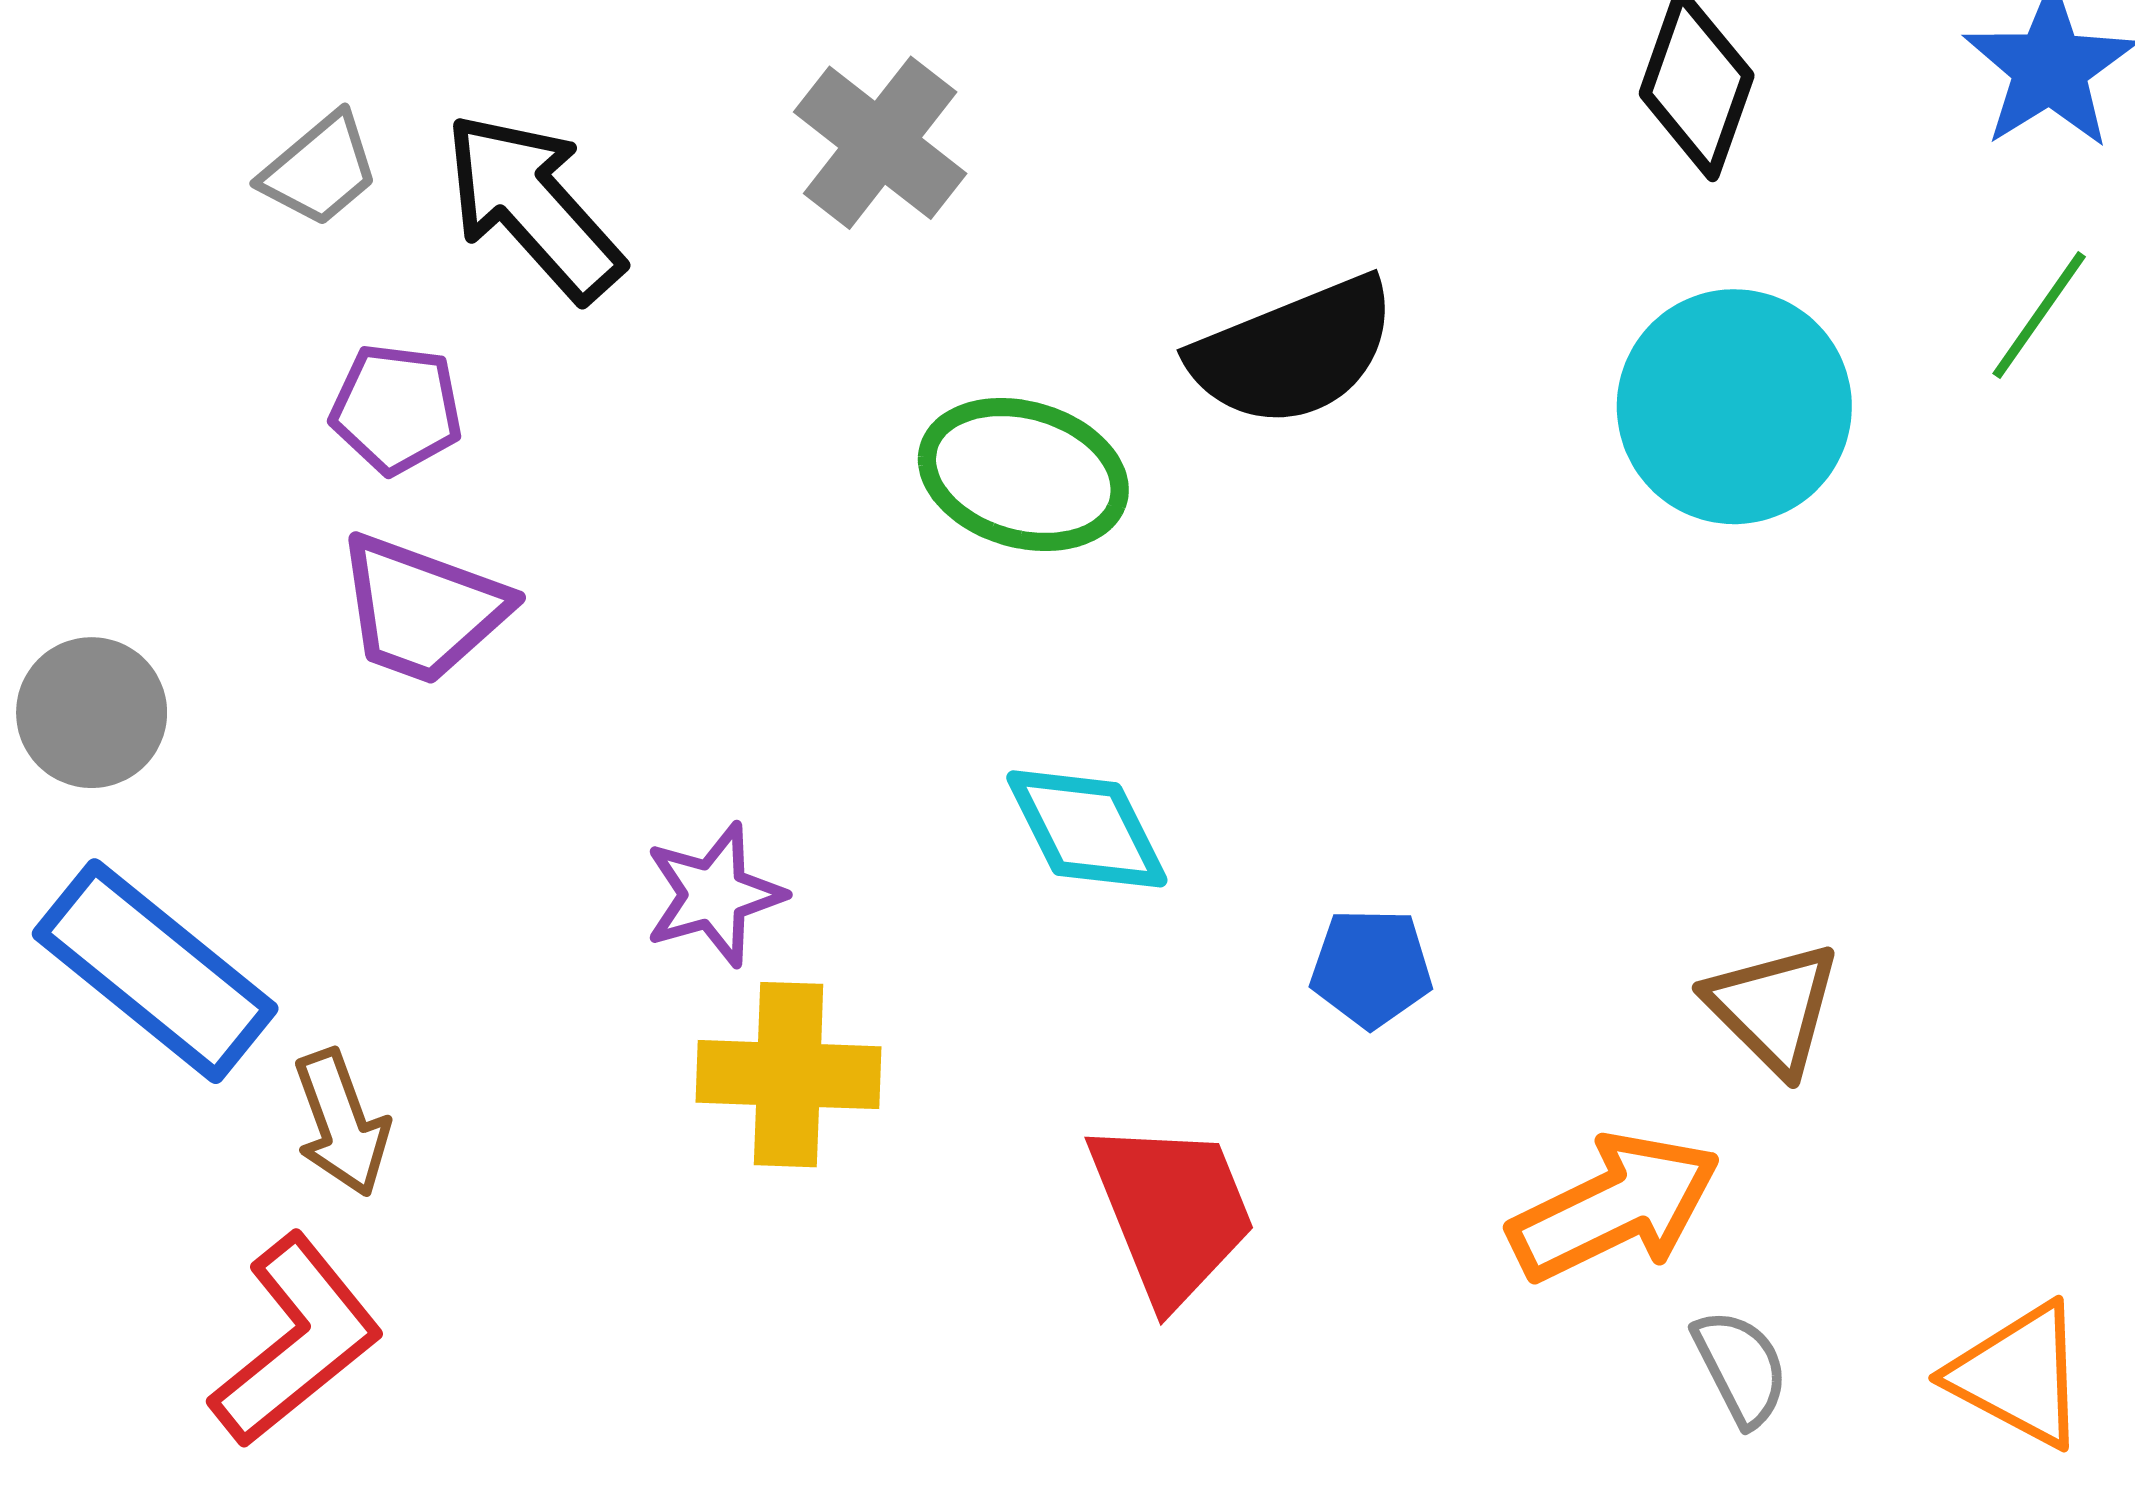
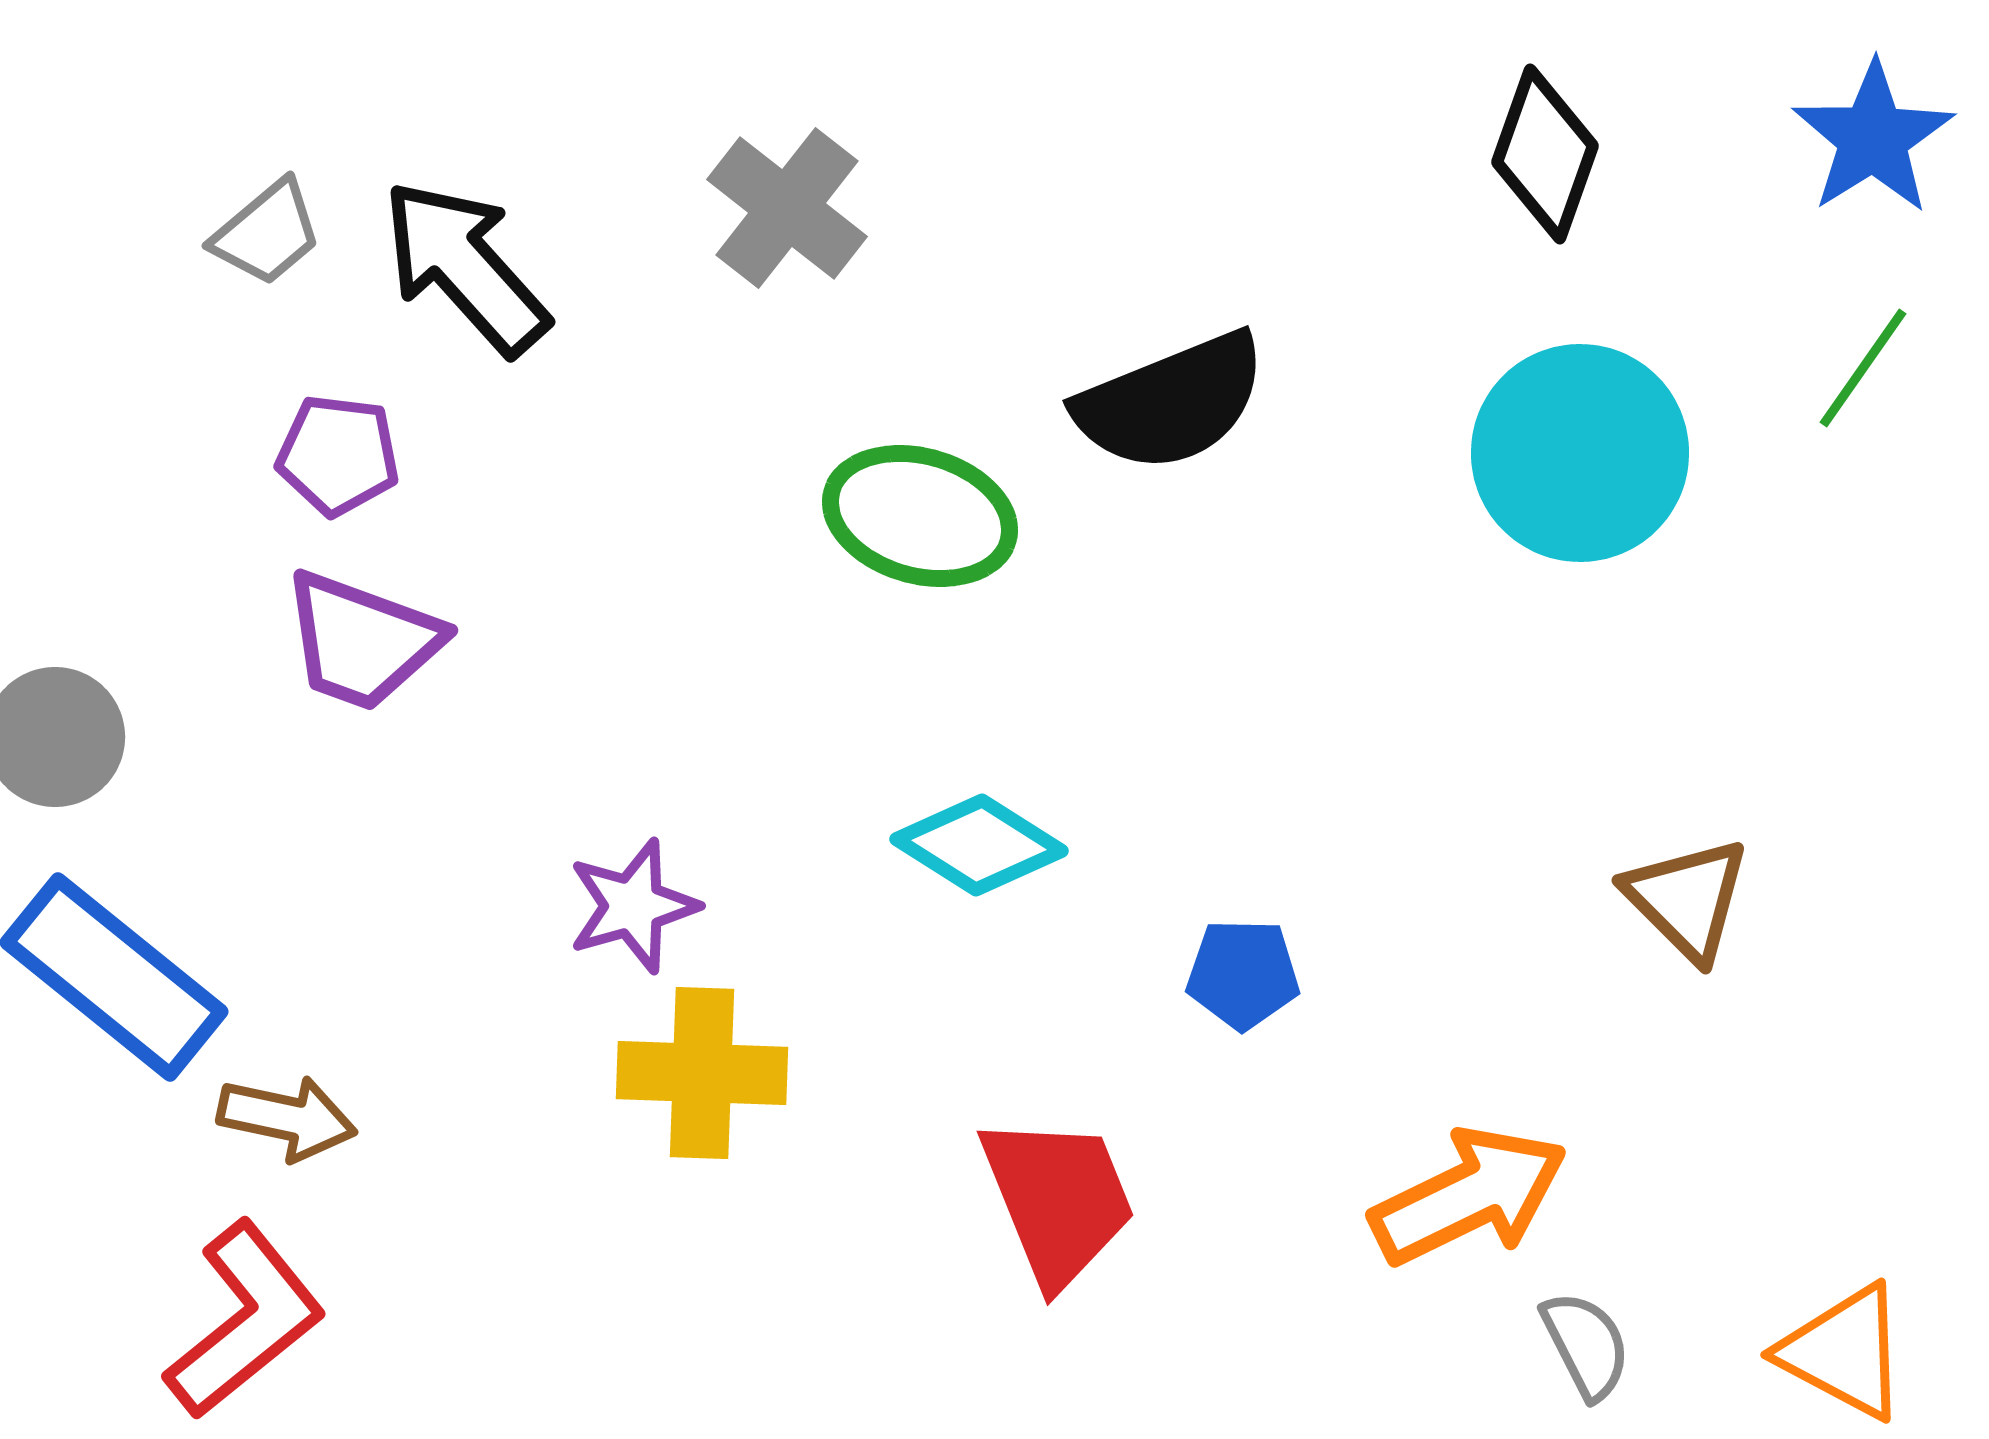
cyan diamond: (1087, 829) -> (979, 845), turned -31
brown triangle: (1773, 1008) -> (1687, 899), moved
brown arrow: (341, 1123) -> (287, 1118), turned -58

